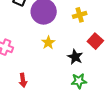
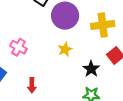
yellow cross: (80, 15) -> (103, 25), size x1.5

